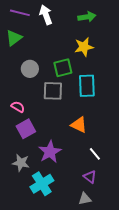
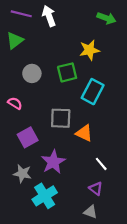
green arrow: (87, 17) -> (106, 18), moved, turned 30
cyan rectangle: (87, 86) -> (93, 92), turned 30
gray square: (53, 91) -> (61, 118), moved
pink semicircle: (18, 107) -> (15, 103), moved
gray triangle: (85, 199) -> (91, 212), turned 32

